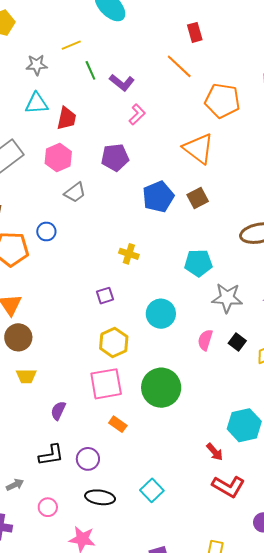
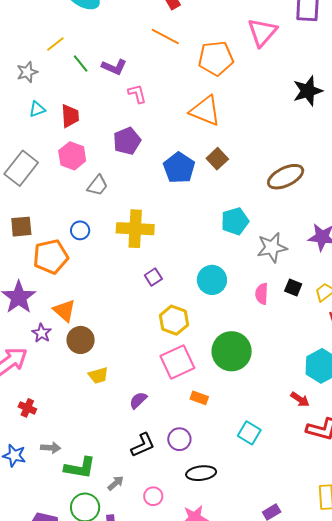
cyan triangle: (37, 103) -> (37, 109), size x0.7
pink L-shape: (137, 114) -> (137, 94), turned -45
yellow cross: (129, 254) -> (135, 229), moved, size x1.8
purple semicircle: (58, 411) -> (138, 400), turned 36
cyan square: (152, 490) -> (249, 433), moved

